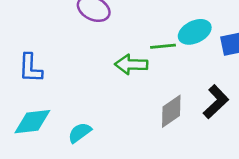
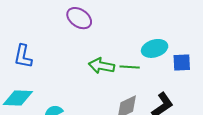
green line: (163, 46) -> (130, 67), moved

